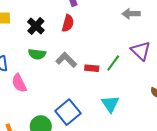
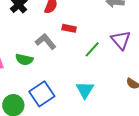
green semicircle: (37, 54) -> (24, 59), moved
red rectangle: (92, 68) -> (69, 28), moved

